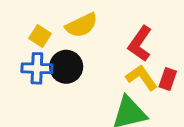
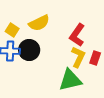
yellow L-shape: (142, 78) -> (78, 57), turned 60

